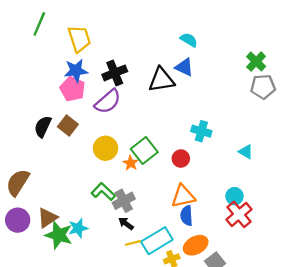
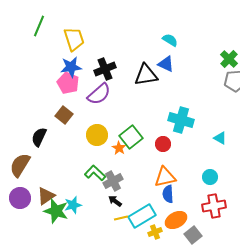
black semicircle: (43, 127) -> (39, 137), moved
cyan cross: (201, 131) -> (181, 120), size x1.4
red cross: (239, 214) -> (214, 206), moved, turned 30

